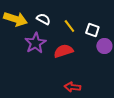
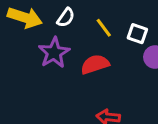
white semicircle: (43, 19) -> (66, 18), turned 96

